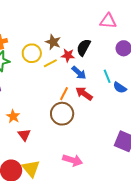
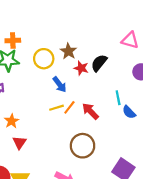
yellow line: (50, 63) -> (56, 108), moved
blue arrow: (79, 73) -> (60, 84), moved
brown circle: (62, 114) -> (83, 146), moved

